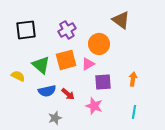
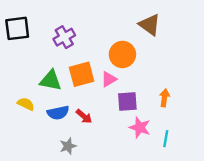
black square: (26, 30) -> (17, 28), moved
purple cross: (67, 30) -> (64, 37), moved
green triangle: (41, 65) -> (51, 80), turned -30
yellow semicircle: (18, 76) -> (26, 104), moved
pink star: (94, 106) -> (140, 127), moved

